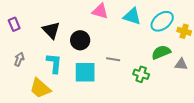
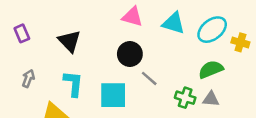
black circle: (80, 40) -> (130, 54), moved
gray line: (113, 59) -> (149, 78), turned 32
gray triangle: (181, 64) -> (211, 99), moved

